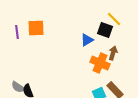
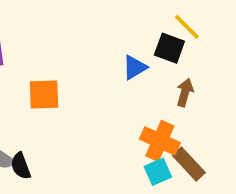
orange square: (36, 28) -> (44, 95), moved
orange cross: (100, 63) -> (160, 141), moved

